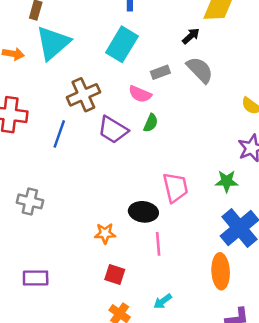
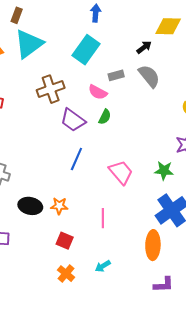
blue line: (59, 134) -> (76, 159), moved
pink trapezoid: (175, 187) -> (121, 172), turned -32
black ellipse: (143, 212) -> (30, 206), moved

